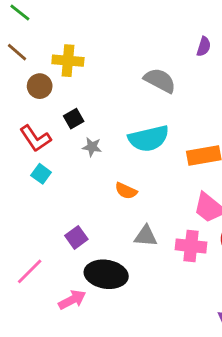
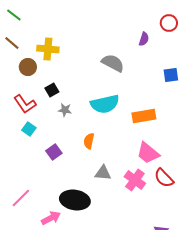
orange semicircle: (126, 191) -> (89, 141), turned 77
purple square: (76, 237) -> (54, 152), moved
pink cross: (191, 246) -> (135, 180), turned 30

